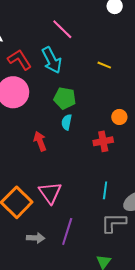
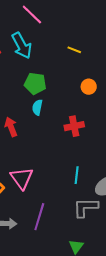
orange circle: (119, 117) -> (89, 87), moved

